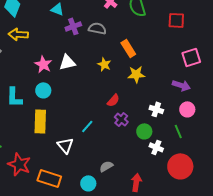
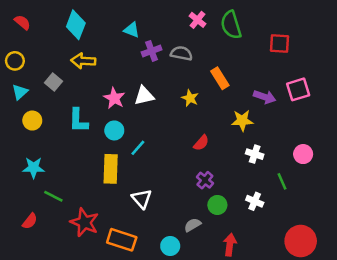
yellow star: (136, 74) -> (242, 121), moved
purple arrow: (181, 85) -> (265, 97), moved
cyan L-shape: (14, 97) -> (78, 121), moved
pink circle: (187, 109) -> (303, 154), moved
purple cross: (121, 119) -> (205, 180), moved
cyan line: (87, 126) -> (138, 148), moved
green circle: (144, 131) -> (217, 205), moved
red circle: (180, 166) -> (301, 241), moved

